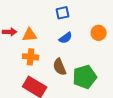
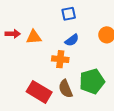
orange cross: (31, 57) -> (60, 59), moved
brown semicircle: (60, 67) -> (66, 89), moved

